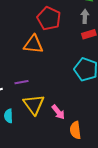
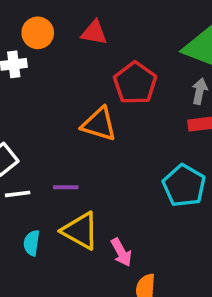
yellow triangle: (34, 104) -> (80, 231), turned -35

